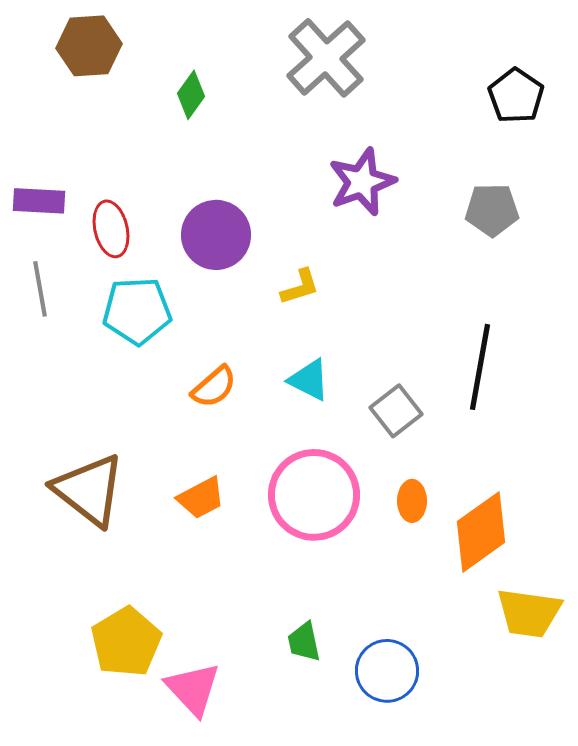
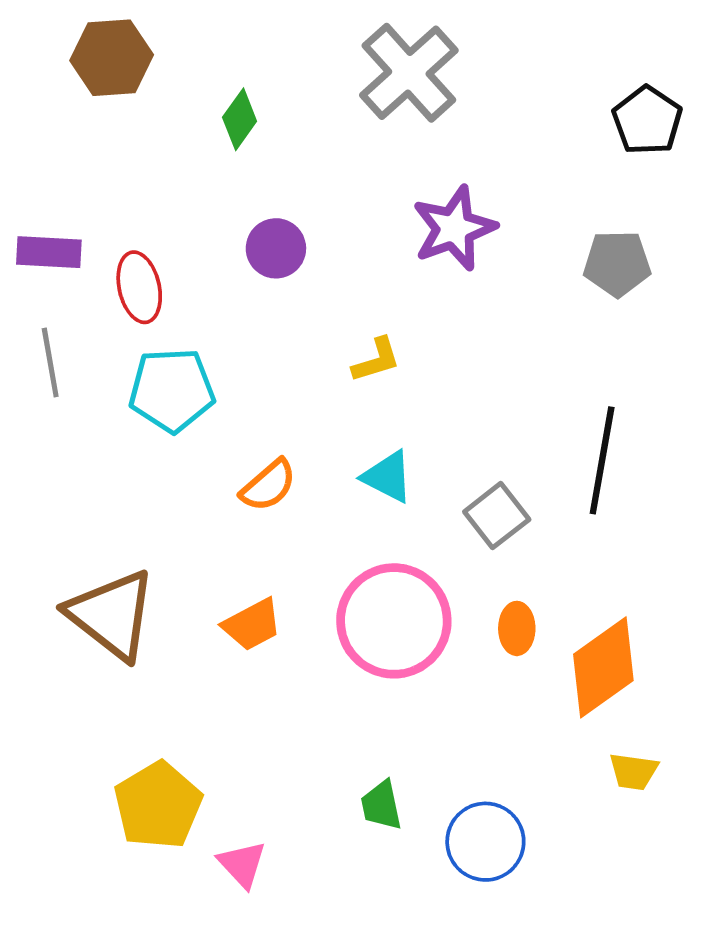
purple circle: (216, 235) -> (276, 248), moved, size x0.7
yellow trapezoid: (529, 613) -> (633, 771), moved, size x0.6
pink triangle: (193, 689) -> (242, 864), size x0.7

